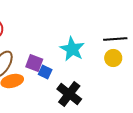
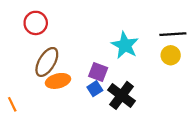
purple square: (34, 63) -> (98, 72), moved
blue square: (45, 72) -> (95, 89), moved, turned 32

